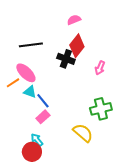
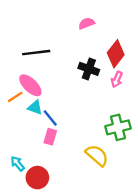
red diamond: (77, 46) -> (116, 54), moved
black cross: (66, 59) -> (89, 69), moved
pink rectangle: (43, 117) -> (50, 137), turned -32
cyan arrow: (37, 140) -> (18, 164), moved

